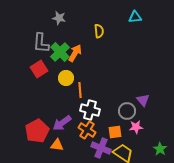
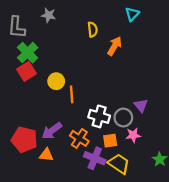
cyan triangle: (135, 17) -> (132, 14), turned -40
gray L-shape: (41, 43) -> (17, 27), moved
green cross: (60, 52) -> (28, 53), moved
orange arrow: (75, 53) -> (115, 46), moved
white cross: (90, 110) -> (99, 116), moved
red pentagon: (37, 131) -> (24, 140), turned -30

